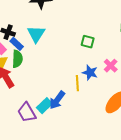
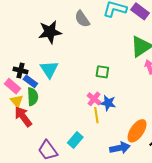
pink cross: (111, 66) -> (94, 99), moved
blue arrow: (57, 100) -> (120, 148), moved, turned -132
cyan rectangle: (44, 106) -> (75, 140), moved

